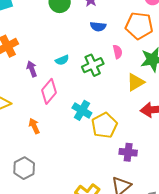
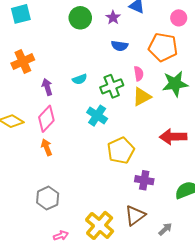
yellow triangle: (136, 82) -> (142, 97), moved
pink diamond: (49, 91) -> (46, 119), moved
cyan cross: (82, 110) -> (97, 116), moved
gray hexagon: (24, 168) -> (48, 198), moved

